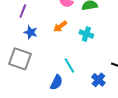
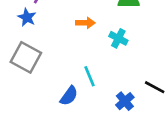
orange arrow: (60, 26) -> (85, 23), turned -152
blue star: (31, 32) -> (27, 17), moved

